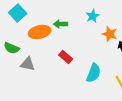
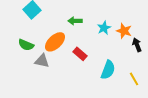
cyan star: (93, 16) -> (104, 28), moved
orange ellipse: (40, 32) -> (55, 42), moved, turned -30

